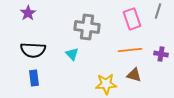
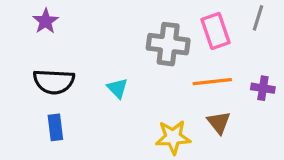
gray cross: (87, 27) -> (168, 44), moved
brown triangle: (134, 75) -> (219, 122), turned 35

